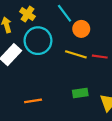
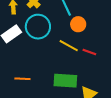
green rectangle: (80, 93) -> (65, 81), size x1.6

